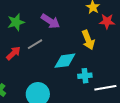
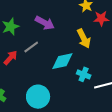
cyan cross: (85, 76) -> (84, 74), turned 32

